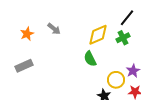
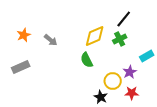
gray arrow: (54, 29) -> (51, 40), moved

